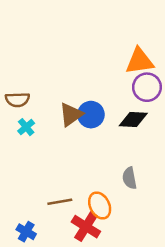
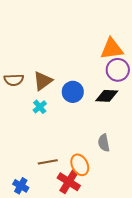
brown triangle: (71, 115) -> (43, 81), moved
cyan cross: (26, 127) -> (40, 107), moved

